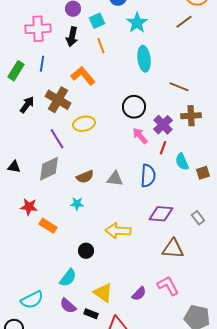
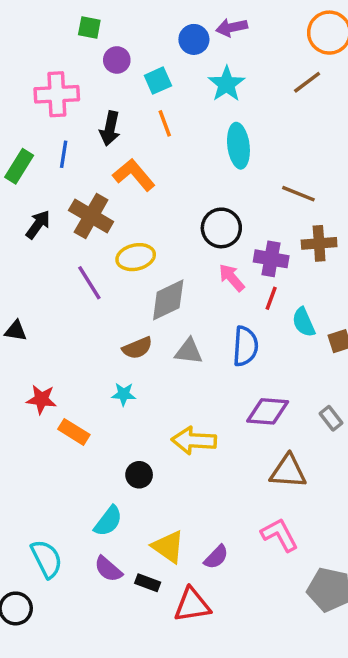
black arrow: (72, 37) -> (110, 129), moved
purple cross: (163, 125) -> (271, 259), turned -36
gray diamond: (49, 169) -> (168, 300), moved
purple semicircle: (139, 294) -> (216, 557), moved
cyan semicircle: (32, 300) -> (47, 559), turned -90

